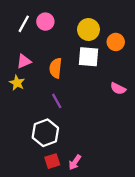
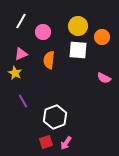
pink circle: (45, 22) -> (43, 32), moved
purple line: (57, 101) -> (23, 101), moved
white hexagon: (45, 133) -> (55, 117), moved

